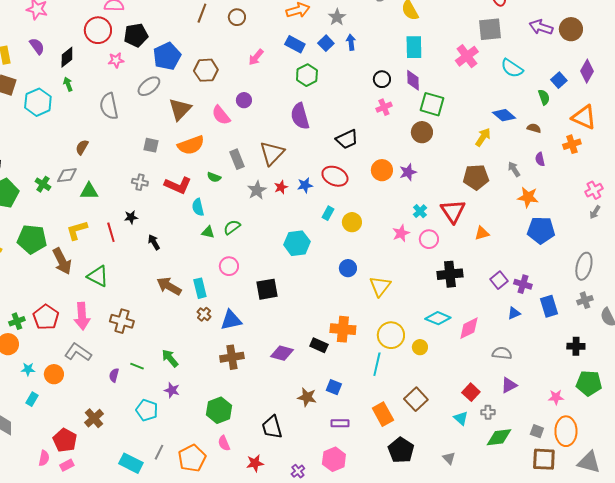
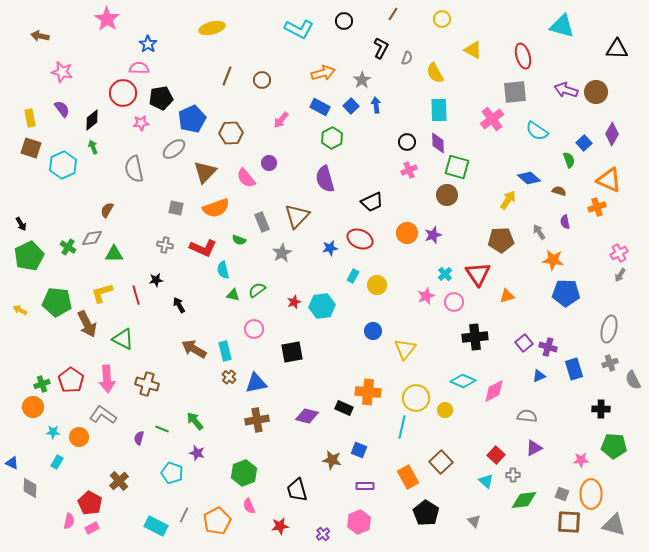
red star: (281, 187) -> (294, 302), moved

